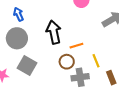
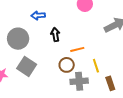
blue arrow: (18, 14) -> (38, 15), moved, turned -72
black arrow: (54, 32) -> (55, 35), size x0.6

